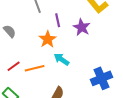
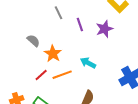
purple star: (82, 27) -> (105, 29), turned 30
orange star: (48, 39) -> (53, 54), moved

